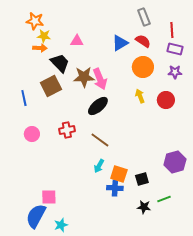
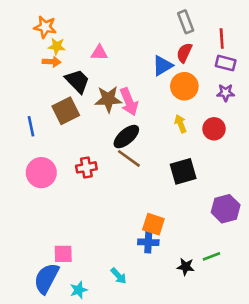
red semicircle: (143, 41) -> (184, 53), turned -98
blue triangle: (120, 43) -> (162, 66), moved
pink circle: (32, 134) -> (41, 173), size x1.5
brown line: (100, 140) -> (129, 158), moved
cyan arrow: (99, 166) -> (119, 276), moved, turned -72
black square: (142, 179) -> (183, 171), moved, size x1.5

